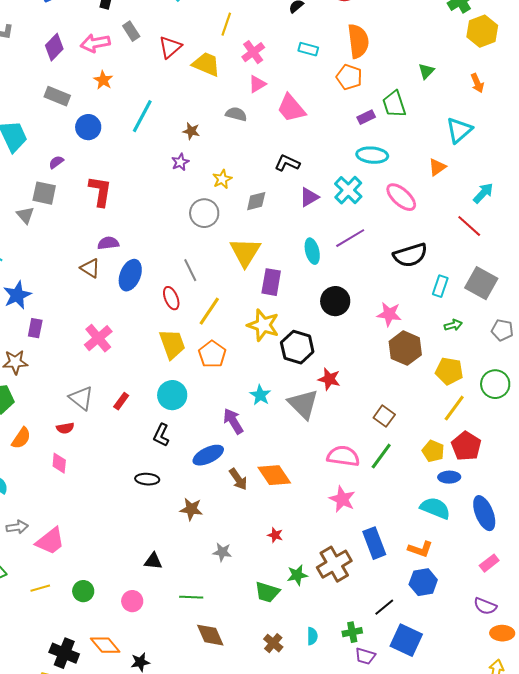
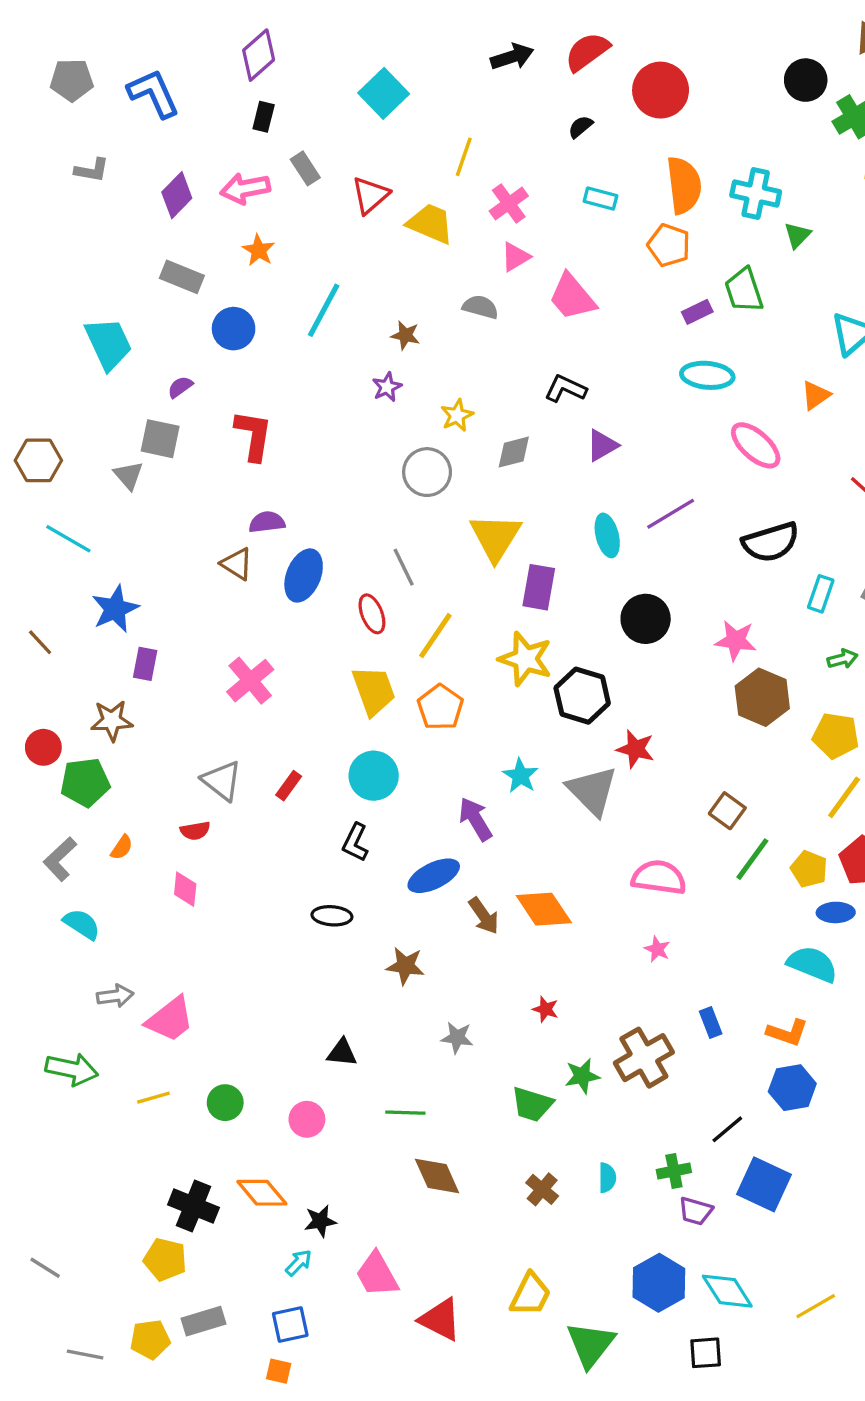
cyan cross: (348, 190) -> (756, 193), moved, turned -32
orange semicircle: (21, 438) -> (122, 847), size x0.7
green line: (381, 456) -> (752, 859), moved
pink star: (342, 499) -> (657, 949), size x0.6
blue rectangle: (374, 543) -> (711, 1023), size x0.6

